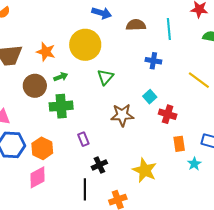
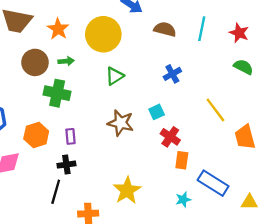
cyan line: (169, 29) -> (202, 29), moved
blue cross: (153, 61) -> (172, 74), turned 35
orange rectangle: (179, 144) -> (182, 160), moved
orange hexagon: (42, 148) -> (36, 135), moved
black cross: (99, 165) -> (66, 165), moved

